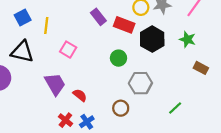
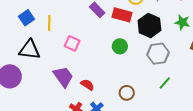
gray hexagon: (140, 83) -> (158, 54), moved
green line: (175, 108) -> (165, 83), moved

